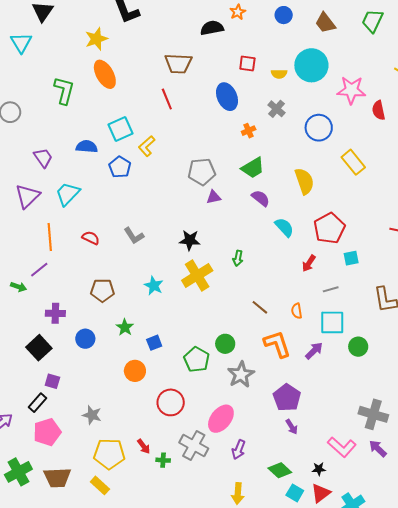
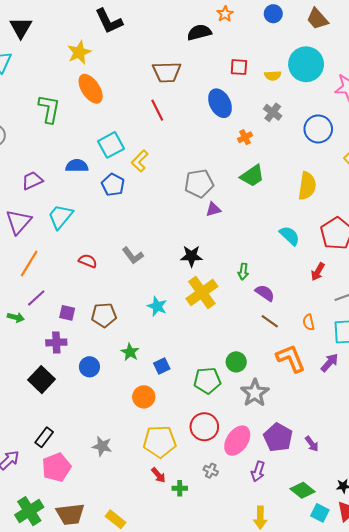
purple trapezoid: (43, 158) -> (32, 181), turned -75
yellow semicircle: (304, 181) -> (307, 186), turned 32
purple semicircle: (261, 198) -> (265, 293), moved
orange line: (50, 237) -> (29, 263), moved, turned 40
green pentagon: (197, 360) -> (207, 381), turned -30
purple square: (52, 381) -> (67, 313), moved
purple pentagon: (287, 398) -> (278, 437), moved
red circle: (171, 402) -> (204, 427), moved
gray cross: (194, 446) -> (211, 471), size x0.5
yellow pentagon: (109, 454) -> (160, 442), moved

